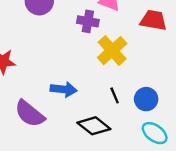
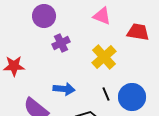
purple cross: (88, 21) -> (61, 43), moved, turned -36
blue circle: (146, 99) -> (132, 97), size x1.4

